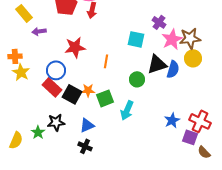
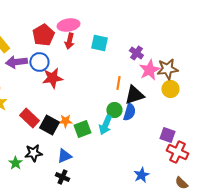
purple arrow: (39, 31) -> (16, 62), size x1.5
cyan square: (136, 39) -> (99, 43), moved
orange line: (106, 61) -> (118, 83), moved
blue semicircle: (173, 69) -> (129, 112), moved
blue circle: (56, 70) -> (39, 62), moved
cyan arrow: (127, 110) -> (105, 125), moved
blue star: (172, 120) -> (141, 175), moved
purple square: (190, 137) -> (167, 135), moved

